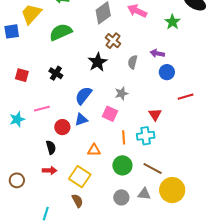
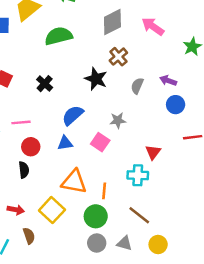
black star: (98, 62) -> (96, 79), turned -30
red circle: (62, 127) -> (31, 147), moved
orange line: (124, 137) -> (104, 191), moved
orange triangle: (94, 150) -> (74, 182), size x1.6
green circle: (122, 165) -> (96, 216), moved
red arrow: (50, 170) -> (16, 210), moved
yellow circle: (172, 190) -> (158, 244), size x0.6
brown semicircle: (77, 201) -> (29, 236), moved

